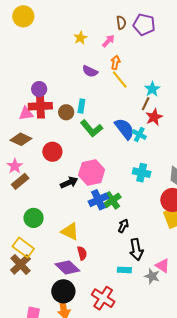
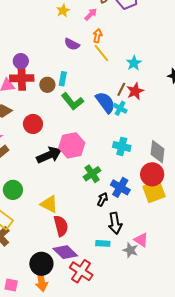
brown line: (146, 104) -> (121, 89), moved
black arrow: (69, 182) -> (49, 155), size x1.4
blue cross: (98, 200) -> (120, 187), moved, turned -36
red semicircle: (82, 253) -> (61, 226), size x1.5
purple diamond: (67, 267) -> (65, 252), moved

